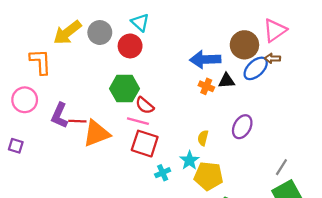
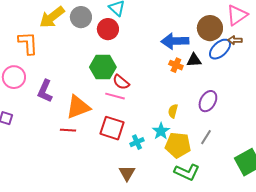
red line: (77, 121) -> (68, 130), moved
red square: (145, 144) -> (112, 128), moved
gray line: (281, 167) -> (206, 137), moved

